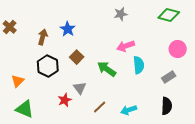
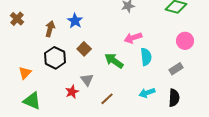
cyan arrow: (129, 110) -> (147, 93), moved

